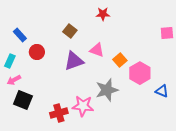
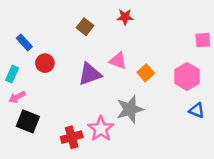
brown square: (70, 31) -> (85, 27), moved
pink hexagon: (140, 73) -> (187, 76), moved
pink star: (83, 106) -> (101, 129), turned 30

